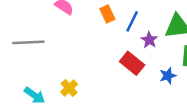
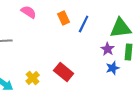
purple star: (149, 40) -> (108, 49), moved
red rectangle: (132, 63) -> (64, 72), moved

